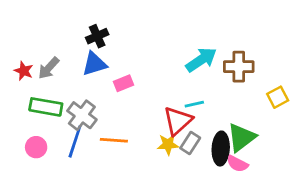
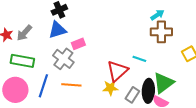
cyan arrow: (201, 60) -> (157, 15), moved, size x0.6
cyan line: (194, 104) -> (139, 59), moved, turned 32
gray cross: (82, 115) -> (63, 59), moved
gray rectangle: (190, 143) -> (132, 95), moved
pink circle: (36, 147) -> (15, 90), size x1.6

